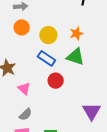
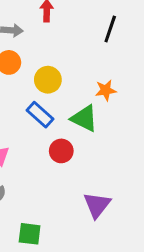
orange star: (76, 34) -> (106, 90), moved
red circle: (56, 81) -> (61, 151), moved

